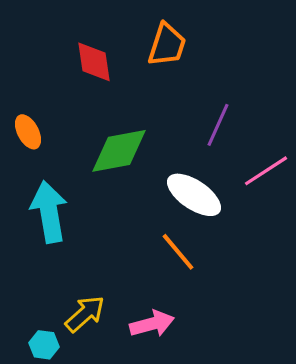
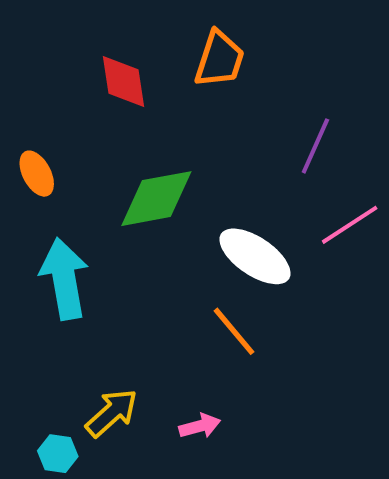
purple line: (218, 125) -> (315, 146), moved
pink arrow: (152, 324) -> (200, 426), size x0.7

